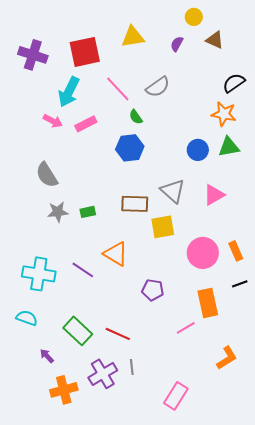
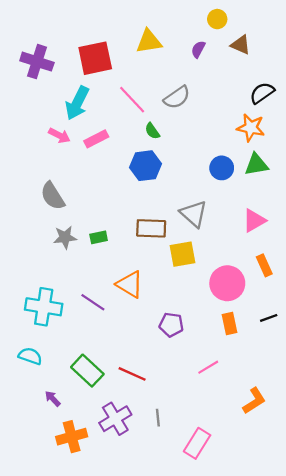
pink triangle: (214, 195) -> (254, 221), moved
orange rectangle: (236, 251) -> (264, 265), moved
orange rectangle: (208, 303) -> (230, 324), moved, size x0.7
gray line: (132, 367) -> (158, 418), moved

